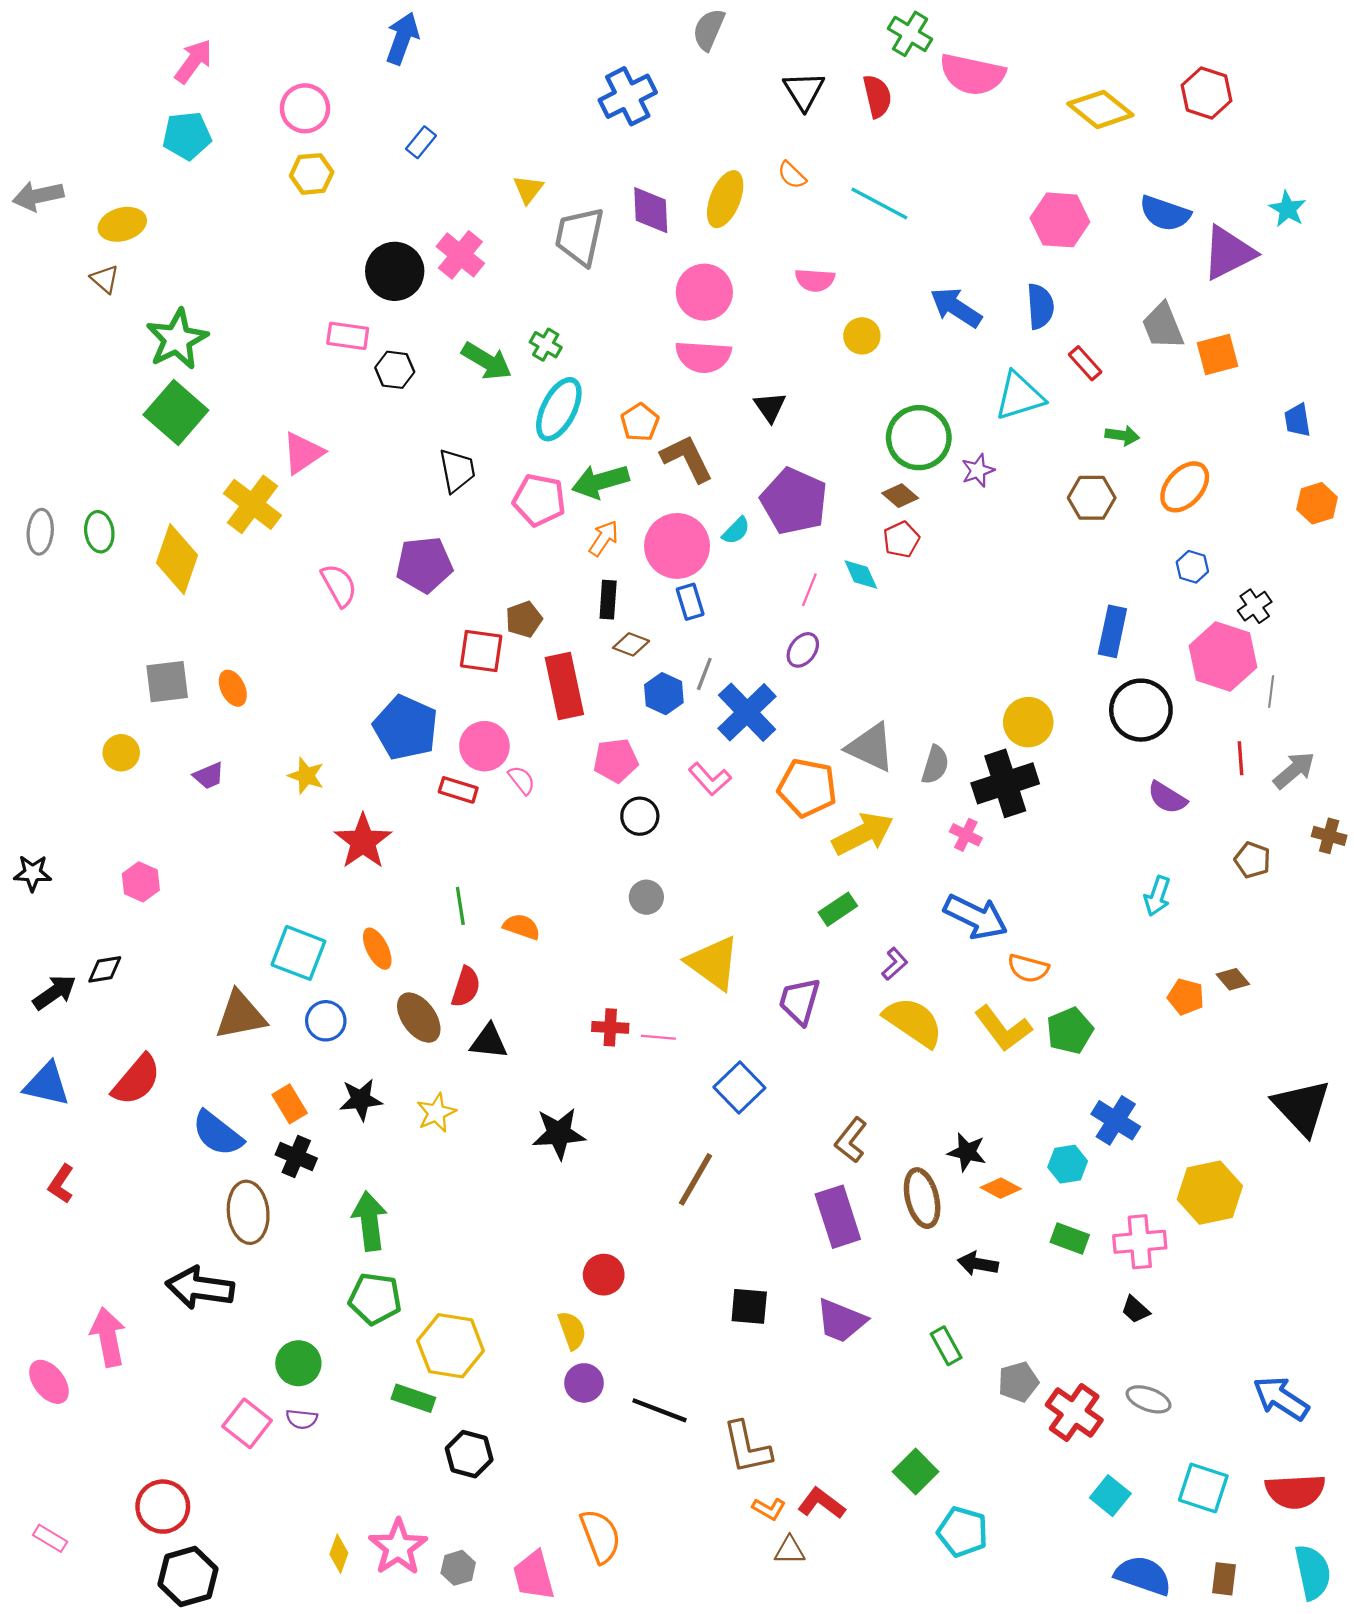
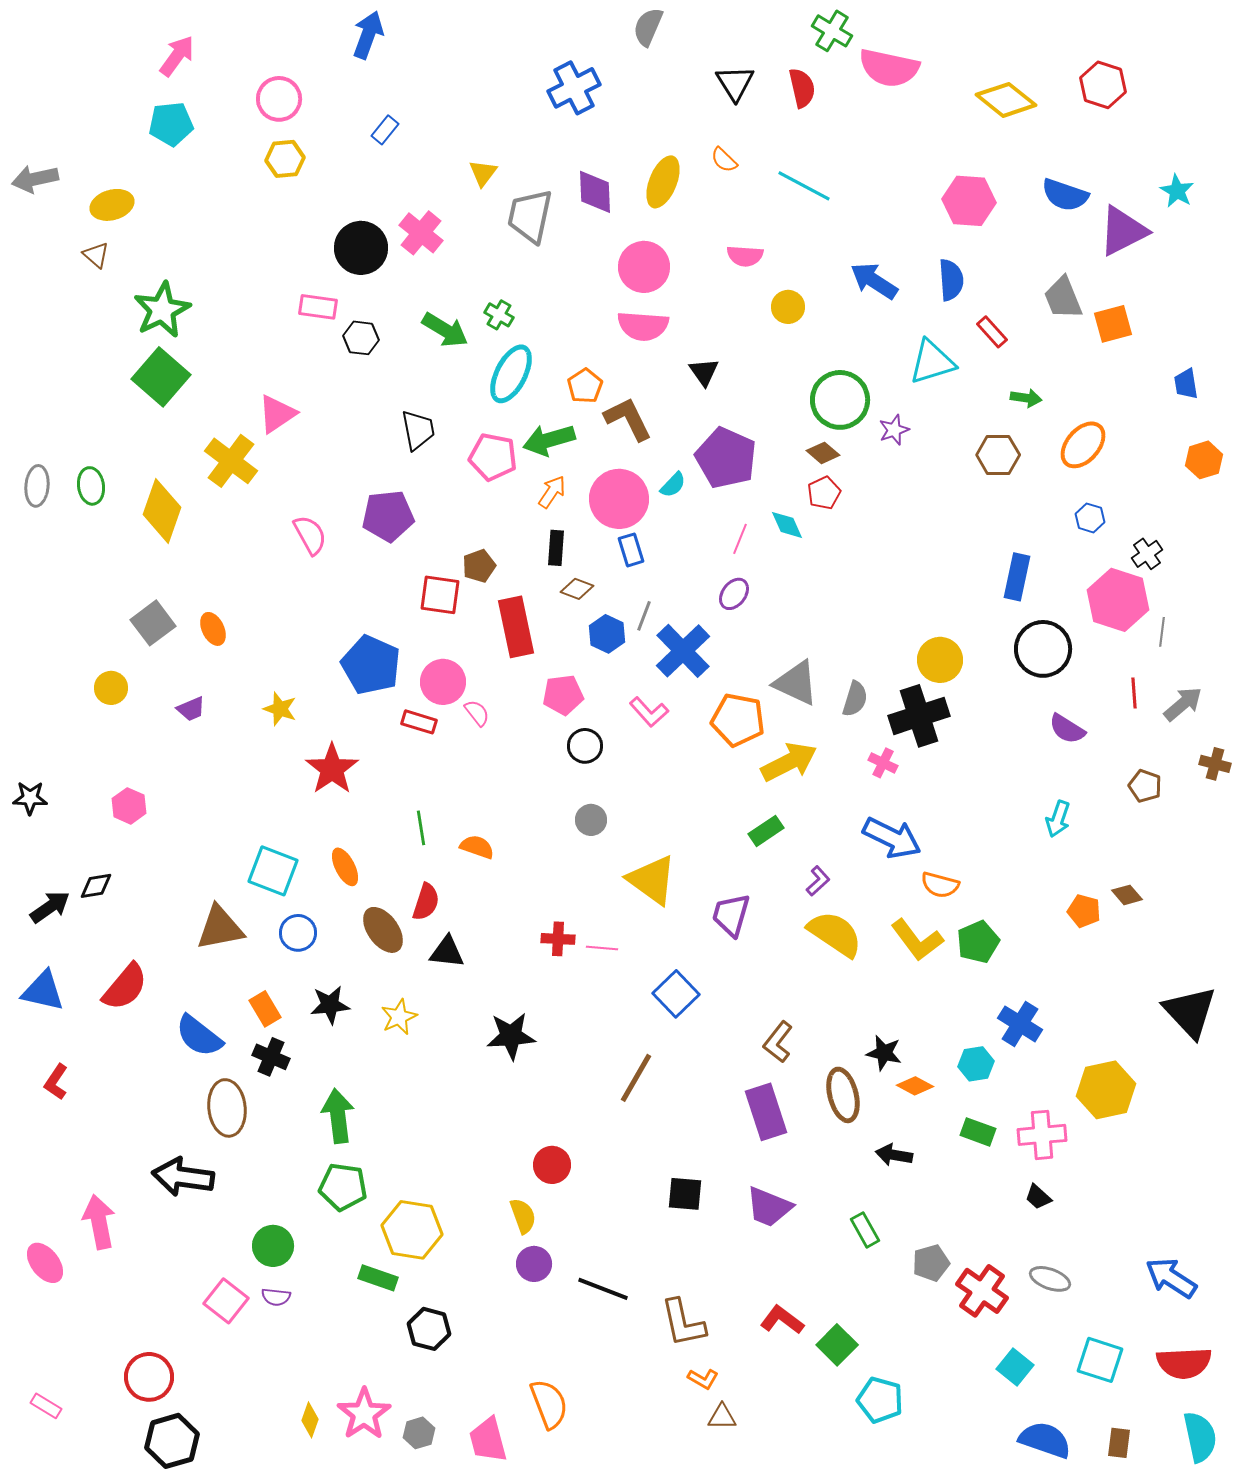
gray square: (167, 682) -> (153, 623), turned -30
red L-shape: (821, 1503) -> (782, 1320), moved

